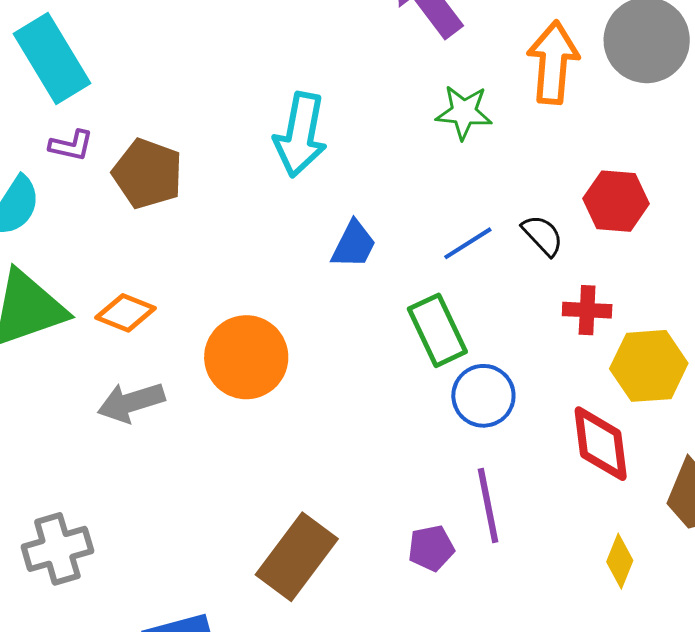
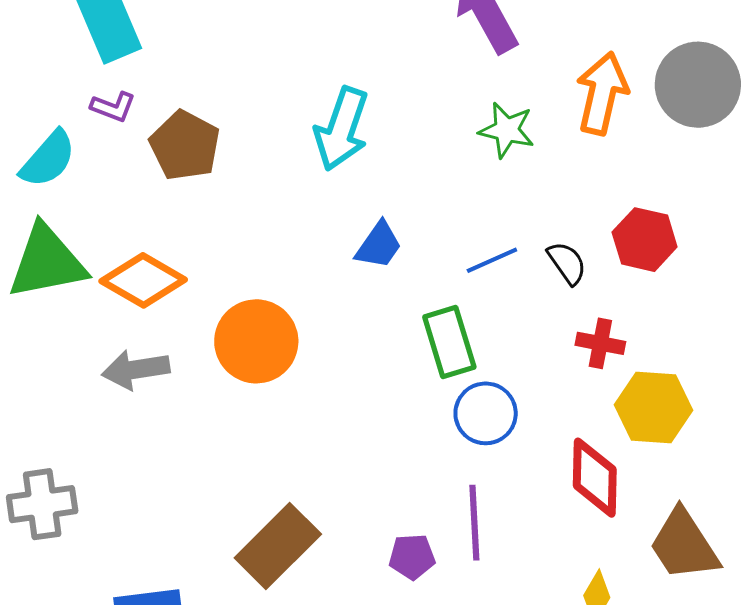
orange diamond: (126, 313) -> (143, 280), size x1.4

